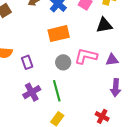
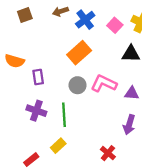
orange rectangle: (59, 34) -> (79, 53), turned -40
purple cross: (32, 92) -> (36, 111), turned 36

